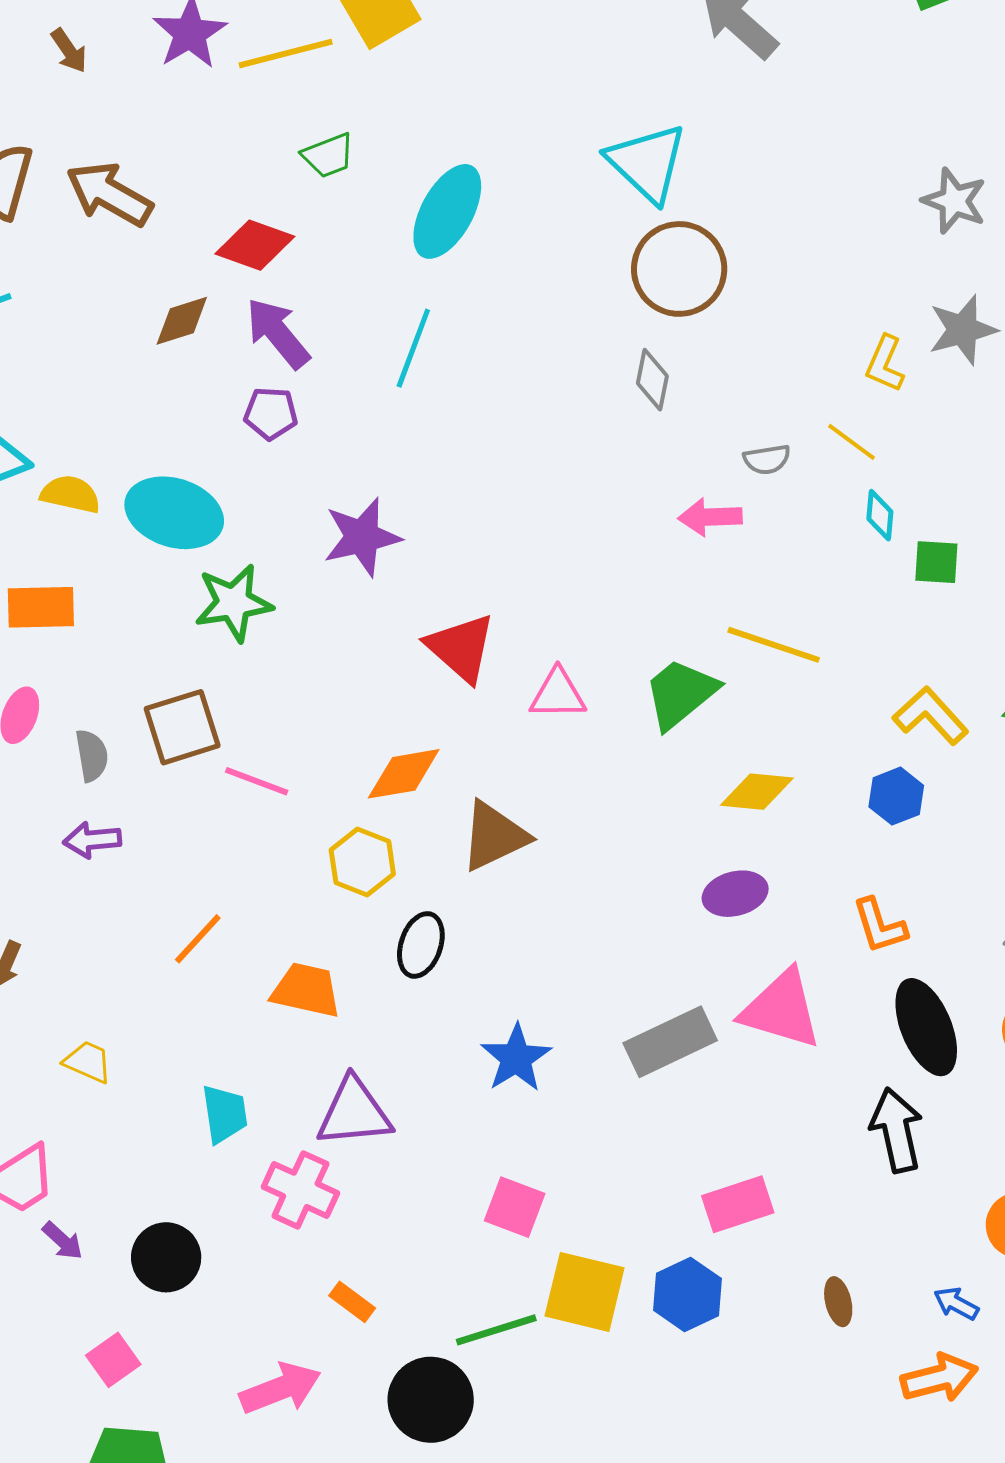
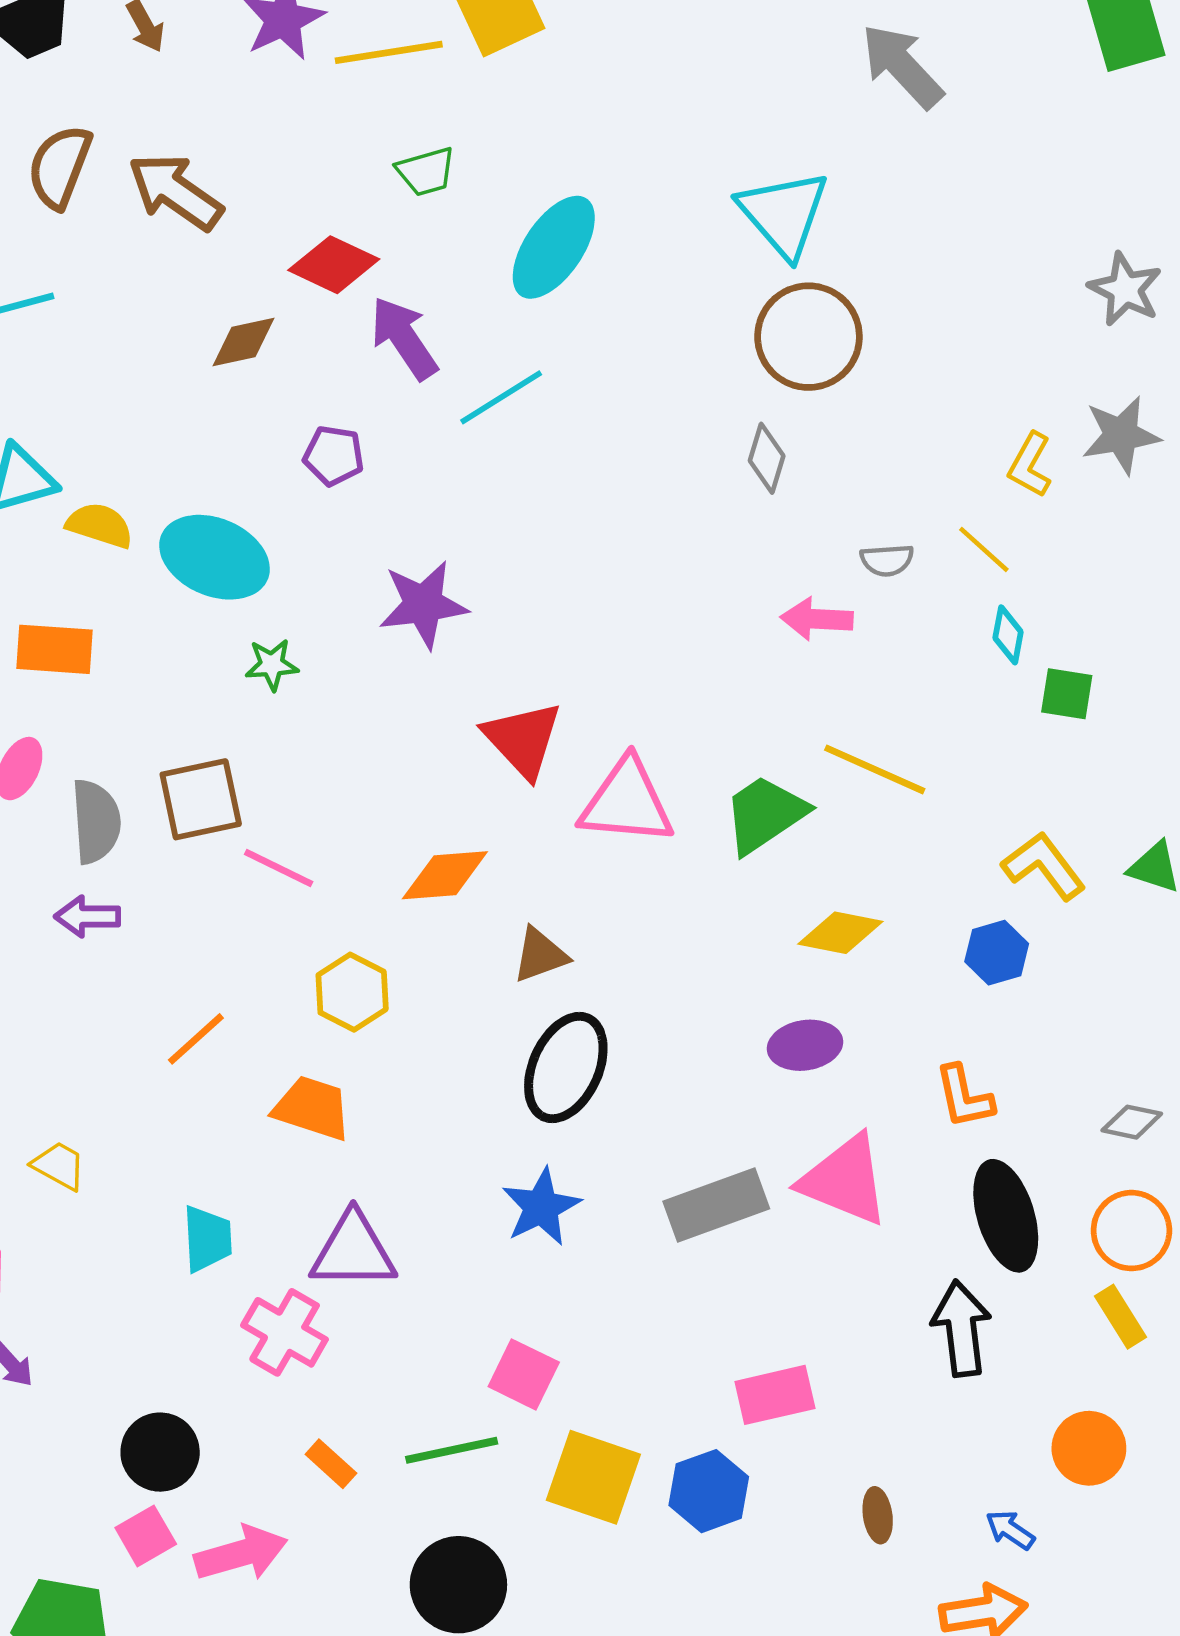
purple arrow: (278, 333) -> (404, 338), moved
cyan line: (413, 348) -> (501, 397), turned 32
green star: (234, 603) -> (272, 665), size x0.6
pink triangle: (558, 694) -> (627, 802), size x1.5
gray semicircle: (92, 755) -> (96, 821), size x1.4
brown triangle: (494, 836) -> (540, 955), size x0.7
yellow hexagon: (362, 862) -> (352, 992), moved
black ellipse: (421, 945) -> (566, 1068), moved, size x1.5
black circle: (166, 1257) -> (160, 1452), moved
green line: (496, 1330) -> (452, 1450), moved
pink square: (113, 1360) -> (146, 1536), moved
black circle: (431, 1400) -> (458, 1585), moved

